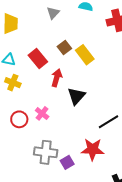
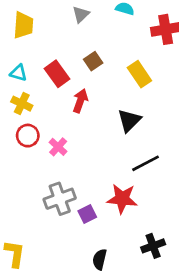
yellow rectangle: (85, 55) -> (139, 74), moved
black triangle: (76, 96) -> (129, 120), moved
red circle: (19, 119) -> (28, 136), moved
gray cross: (46, 152) -> (60, 199), turned -30

